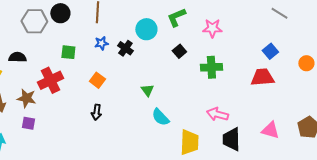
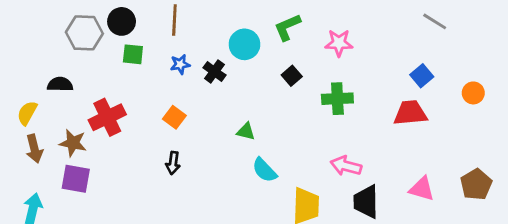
green square: (68, 52) -> (133, 54), moved
green triangle: (147, 90) -> (246, 132), turned -40
purple square: (28, 123) -> (76, 179), size x1.5

